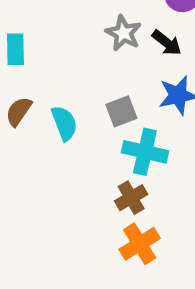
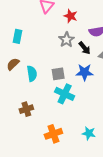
brown cross: (131, 198) -> (26, 109), moved

